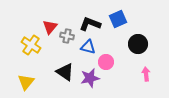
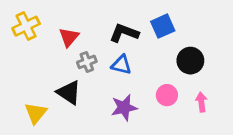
gray cross: (67, 36) -> (87, 62), moved, turned -32
yellow cross: (31, 45) -> (26, 26), moved, turned 30
pink circle: (106, 62) -> (167, 95), moved
black triangle: (65, 72) -> (69, 92), moved

